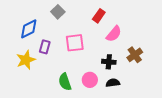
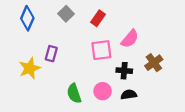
red rectangle: (99, 16) -> (98, 18), moved
blue diamond: (29, 29) -> (27, 18), moved, turned -40
pink square: (75, 43) -> (101, 50), moved

